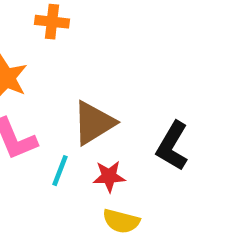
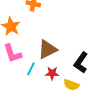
yellow semicircle: (121, 221) -> (71, 85), moved

